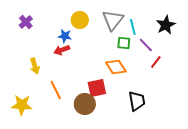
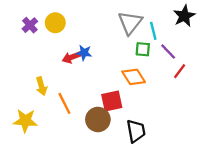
yellow circle: (80, 20) -> (55, 23), moved
black star: (166, 25) -> (184, 16), moved
blue star: (65, 36) -> (84, 53), moved
yellow arrow: (35, 66) -> (41, 86), moved
black trapezoid: (137, 101) -> (136, 131), moved

